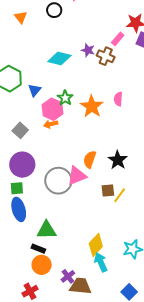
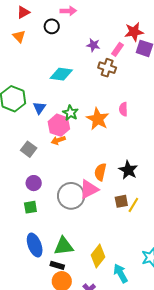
purple star: (88, 50) -> (93, 45), moved
purple circle: (22, 165) -> (34, 183), size x0.6
blue ellipse: (19, 209) -> (35, 245), moved
yellow diamond: (96, 245) -> (98, 256), moved

